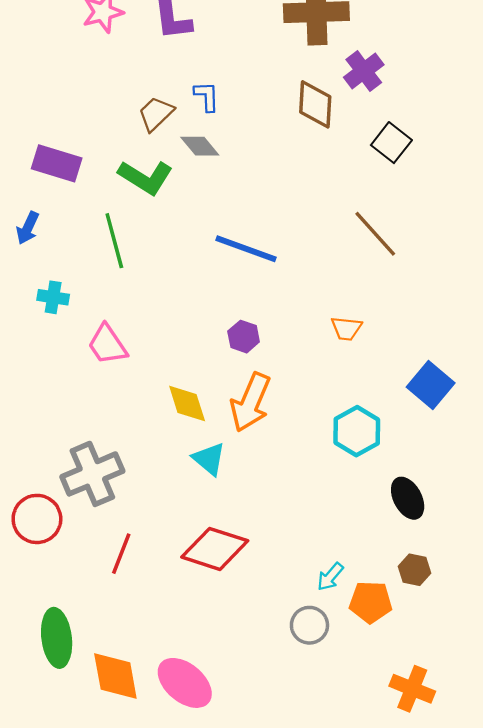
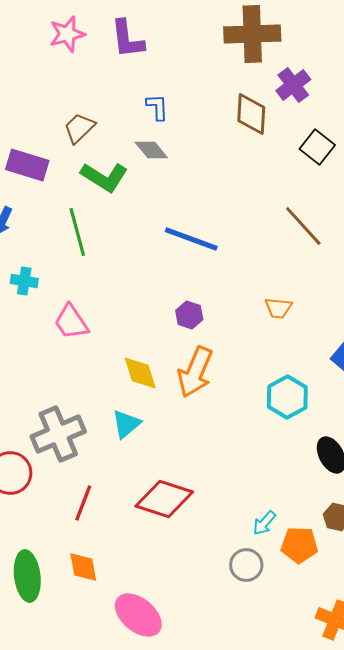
brown trapezoid: (156, 114) -> (79, 128), moved
cyan triangle: (209, 459) -> (126, 424), moved, turned 40
orange diamond: (115, 676) -> (83, 567), moved, size x0.7

